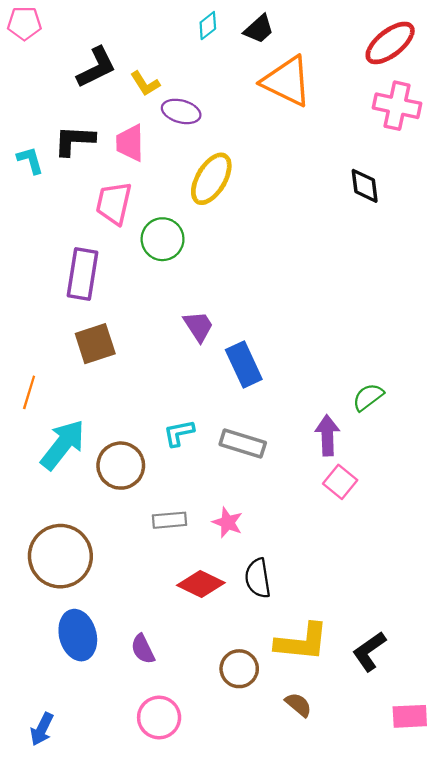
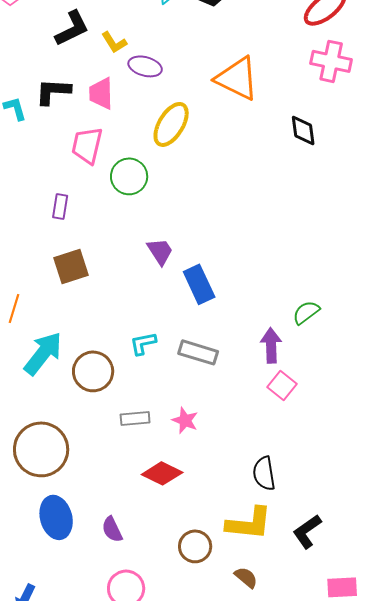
orange triangle: (287, 81) -> (237, 78), moved
purple rectangle: (82, 274) -> (60, 206), size x0.6
black semicircle: (258, 578) -> (264, 473), moved

